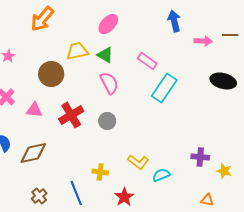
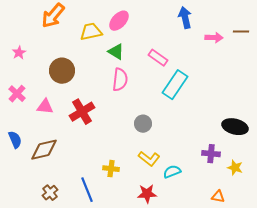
yellow trapezoid: (77, 51) -> (91, 32), moved
black ellipse: (223, 81) -> (235, 127), moved
pink semicircle: (109, 83) -> (120, 80), turned 35
gray circle: (107, 121) -> (143, 124), moved
red star: (124, 197) -> (147, 194), moved, turned 30

